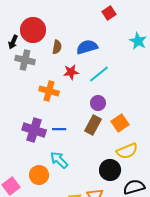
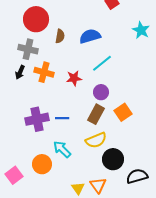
black arrow: (13, 42) -> (20, 72), moved
red star: (71, 72) -> (74, 78), moved
orange cross: (49, 91) -> (44, 72), moved
purple cross: (34, 130) -> (37, 119), turned -30
yellow semicircle: (127, 151) -> (96, 140), moved

